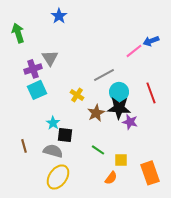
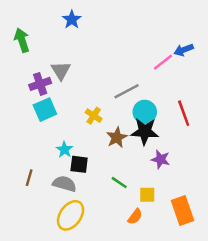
purple star: (130, 122) -> (161, 159), moved
brown line: (24, 146) -> (29, 178), turned 32

